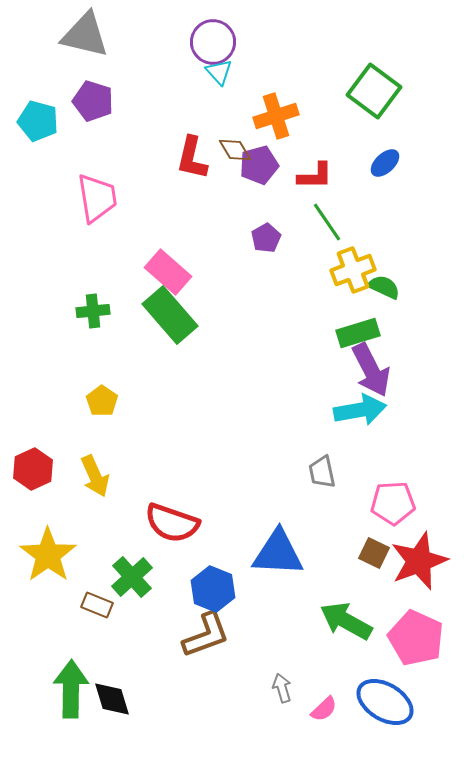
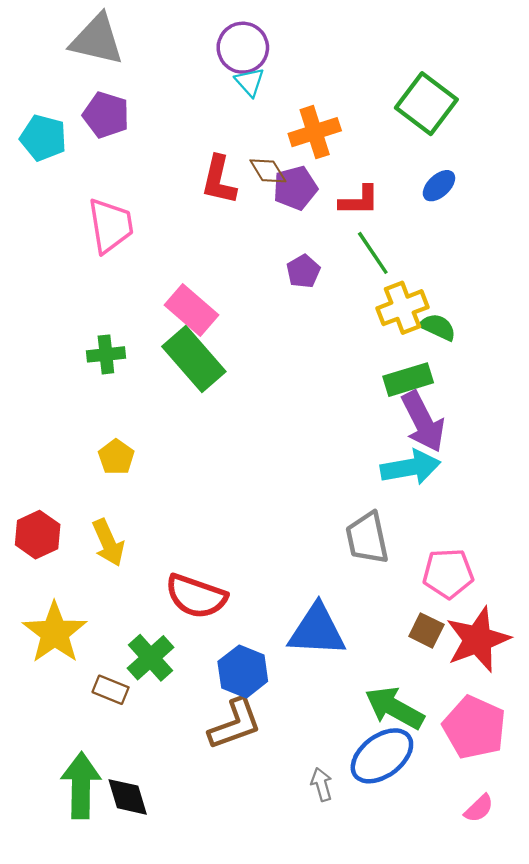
gray trapezoid: (322, 472) -> (367, 538), size x1.4
blue ellipse: (385, 702) -> (382, 756), moved, turned -68
pink semicircle: (324, 709) -> (479, 808), moved

